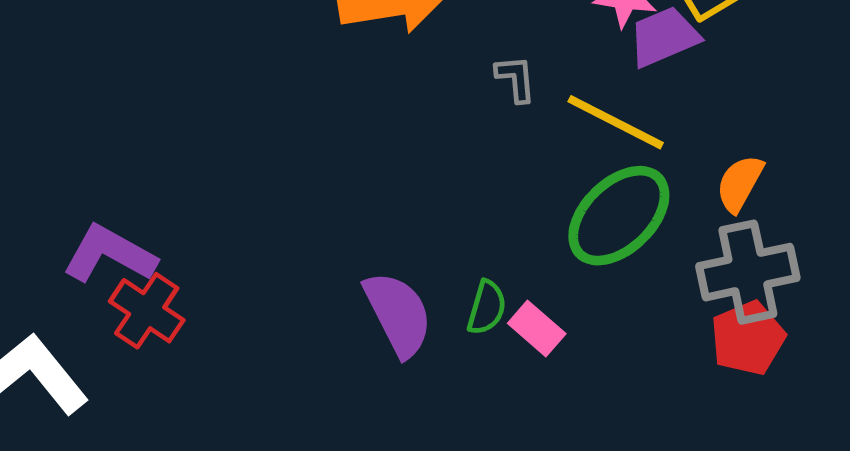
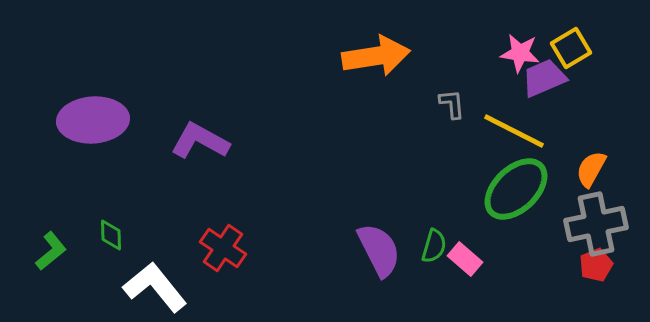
purple L-shape: (110, 254) -> (200, 141), moved
red pentagon: (748, 338) -> (596, 265), size x0.7

